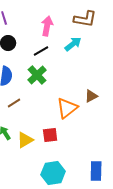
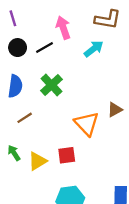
pink arrow: (47, 26) -> (63, 28), turned -30
black line: (41, 51) -> (44, 48), moved
orange triangle: (67, 108) -> (87, 124), turned -35

